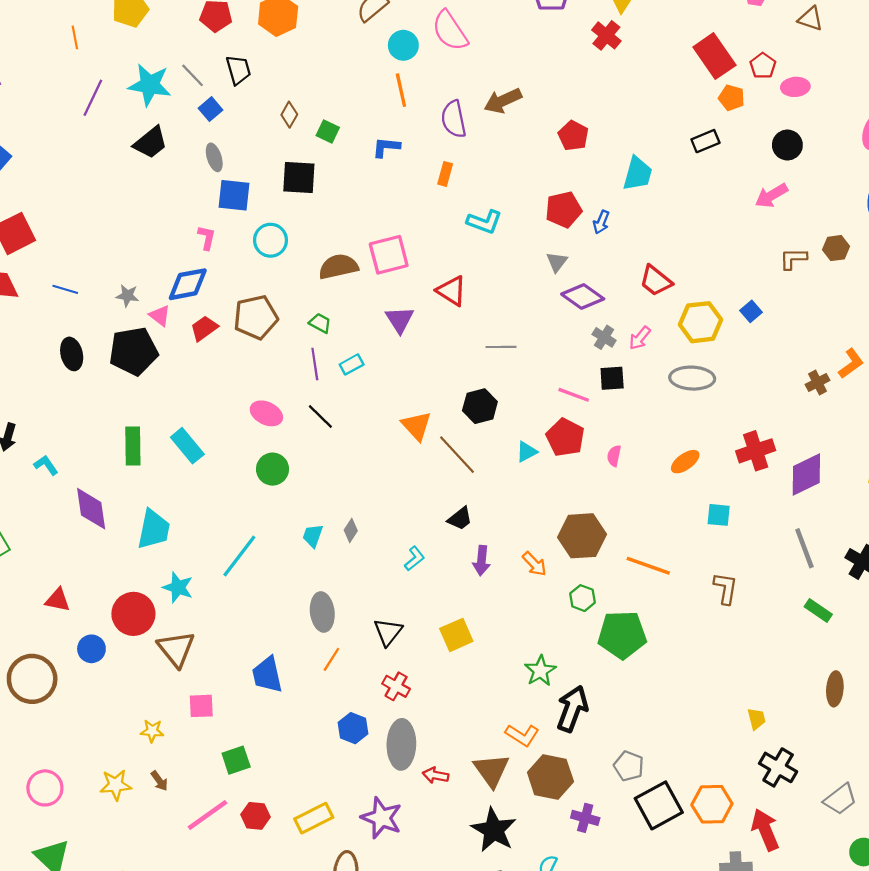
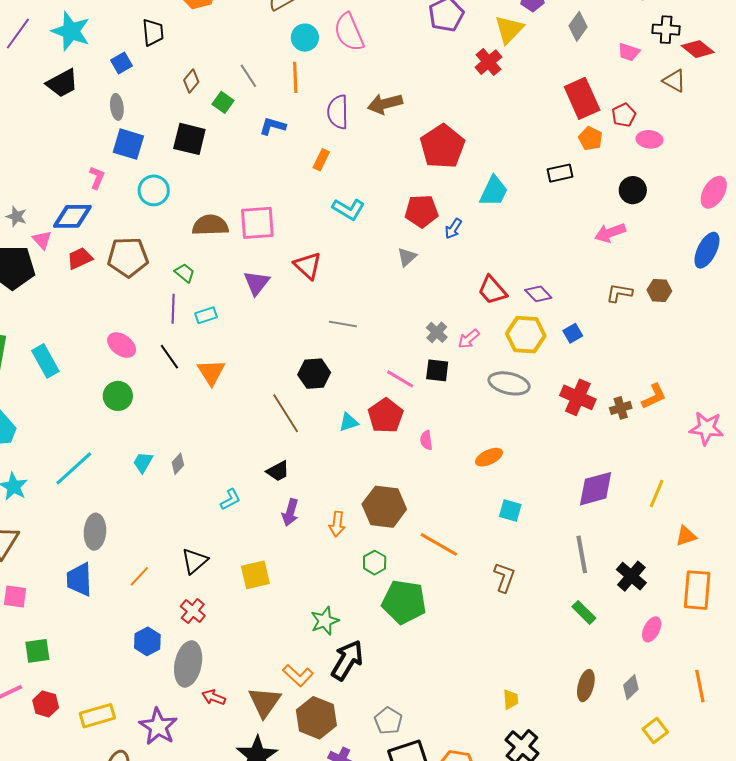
gray line: (193, 75) -> (248, 76), moved
red pentagon: (573, 136) -> (442, 146), size x1.6
purple diamond: (583, 296) -> (538, 294), moved, size x0.7
orange triangle: (417, 426) -> (211, 372), moved
red cross: (756, 451) -> (578, 397), moved, turned 32
pink semicircle: (614, 456) -> (426, 440), turned -30
orange arrow: (534, 564) -> (337, 524), turned 40
gray ellipse: (322, 612) -> (95, 532), moved

